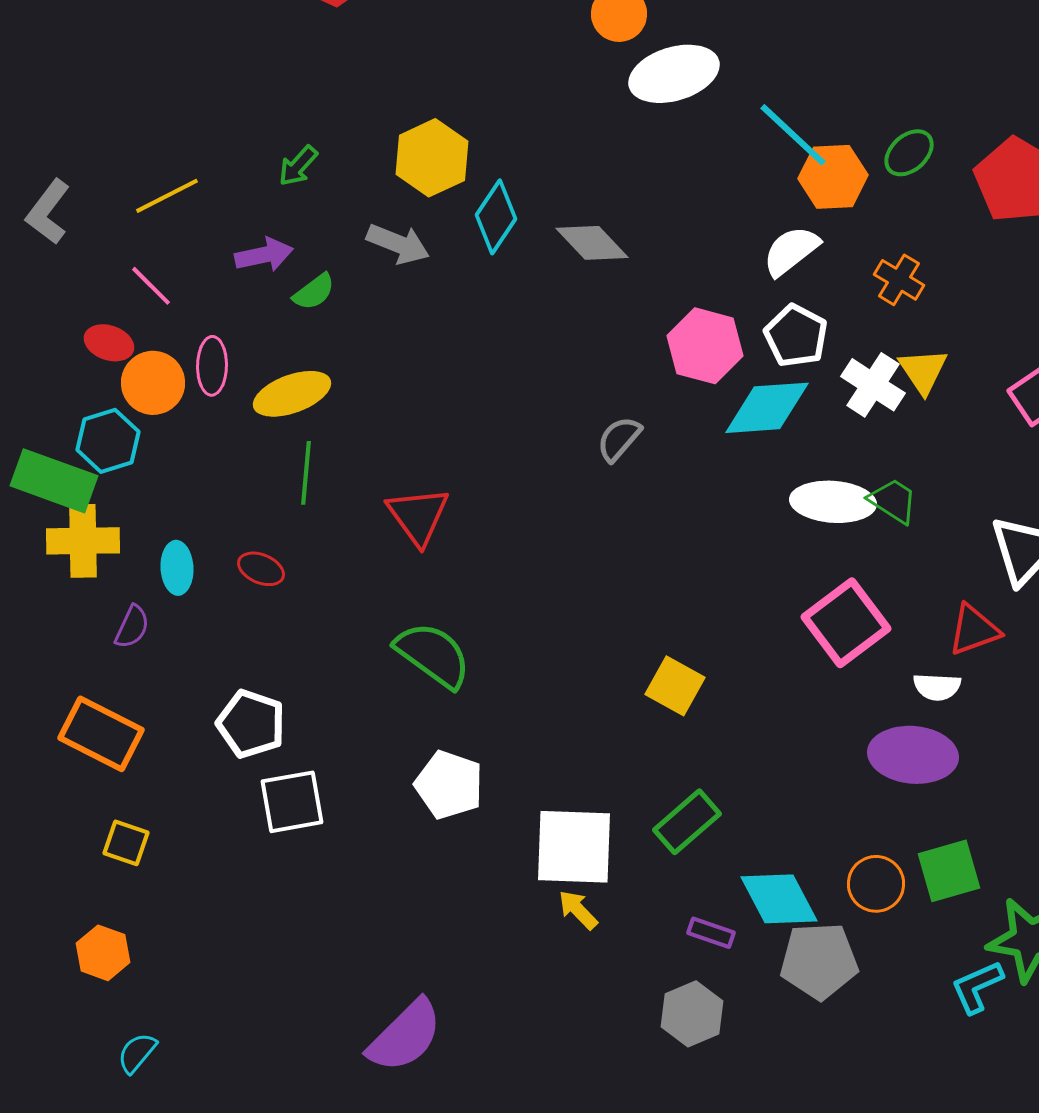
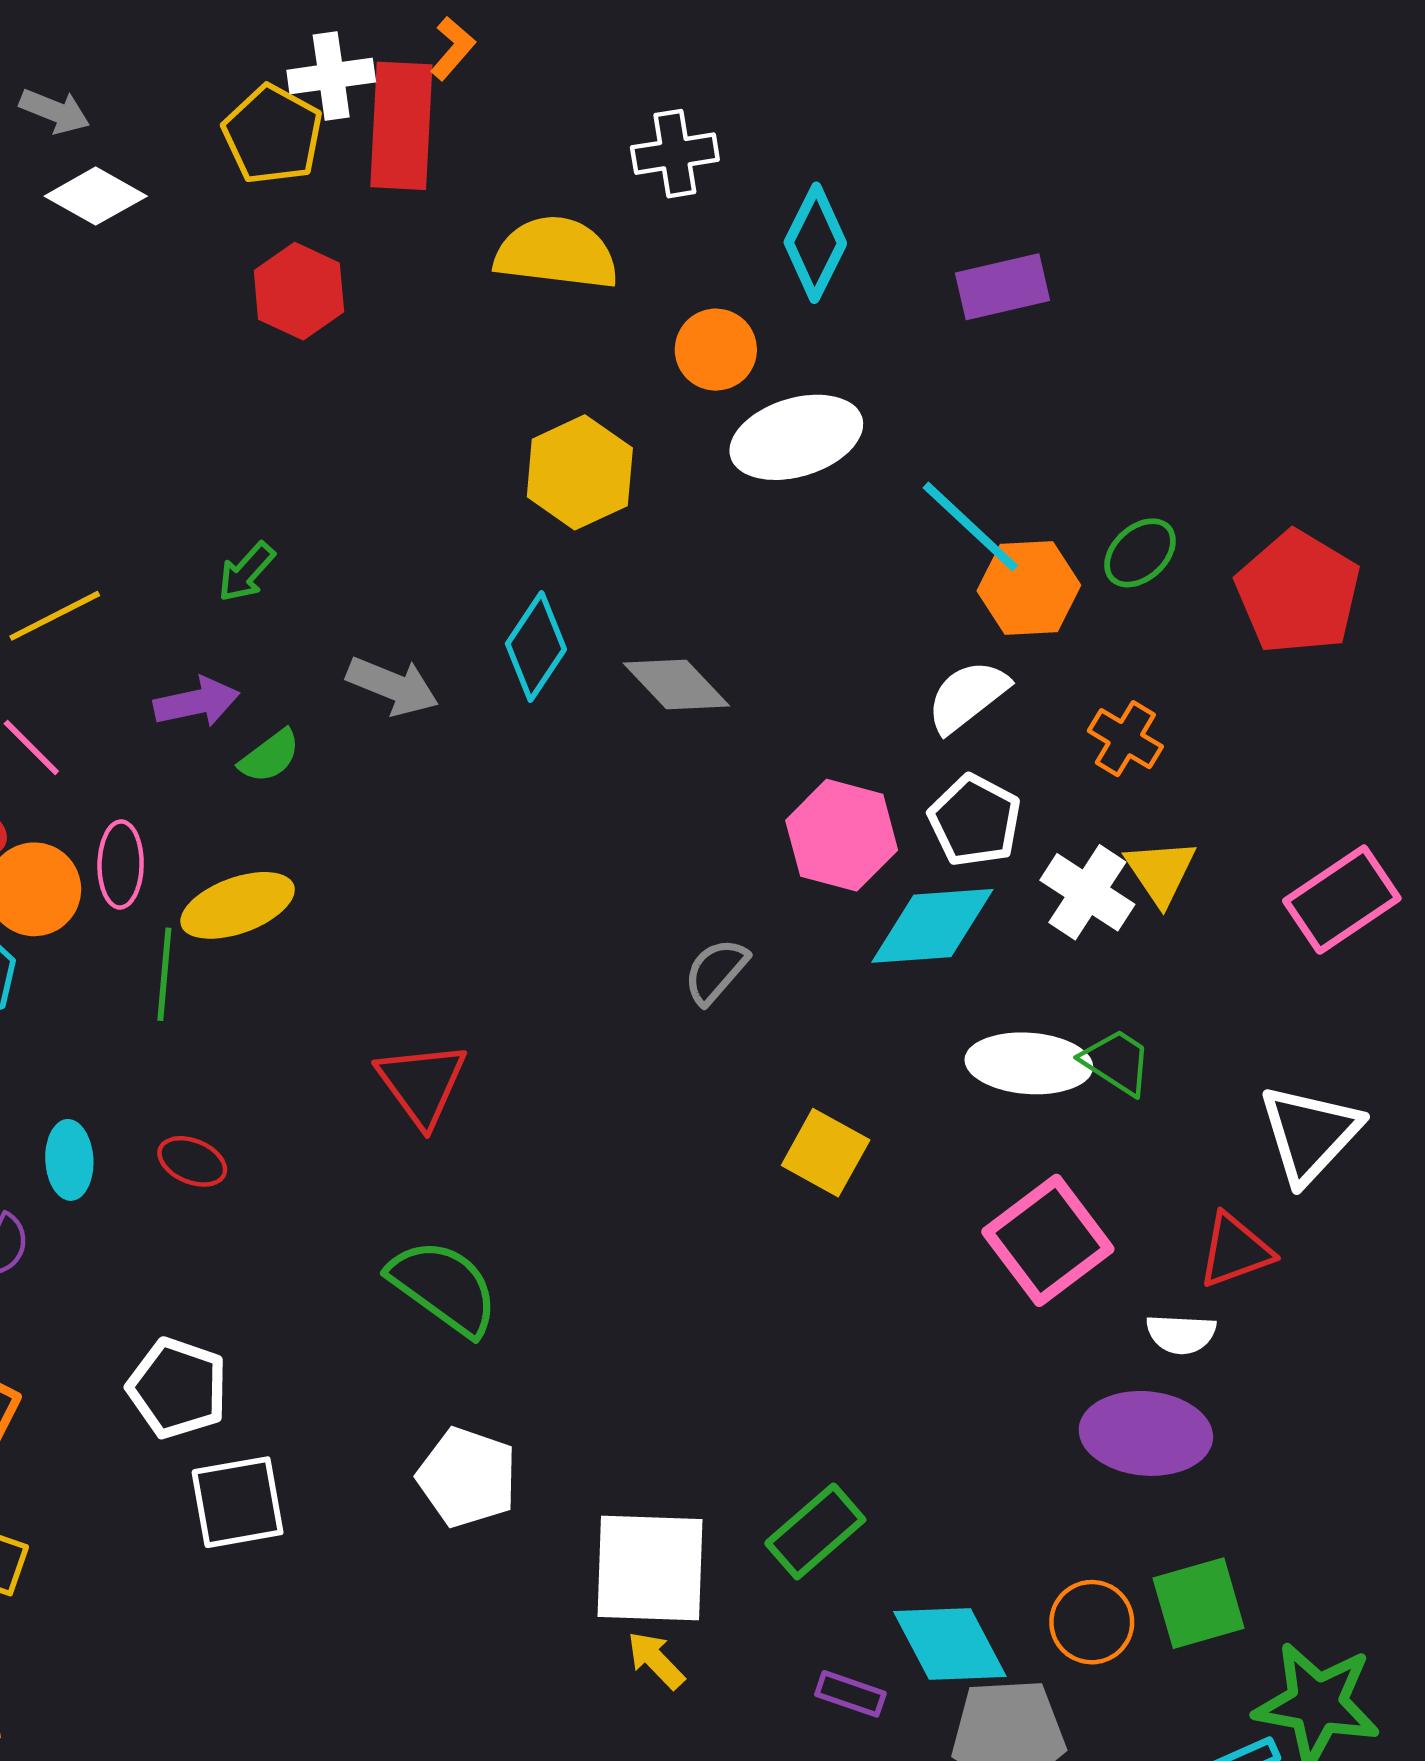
yellow hexagon: (432, 158) -> (580, 472), moved
green line: (306, 473) -> (164, 974), moved
yellow square: (675, 686) -> (826, 1153), moved

